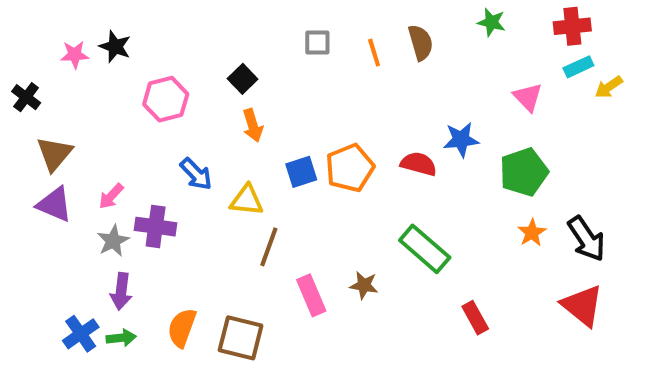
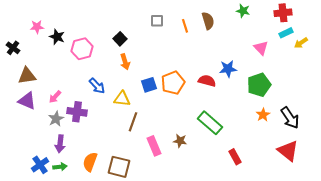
black star: (115, 47) -> (57, 37), moved
brown triangle: (54, 154) -> (27, 76), turned 42

